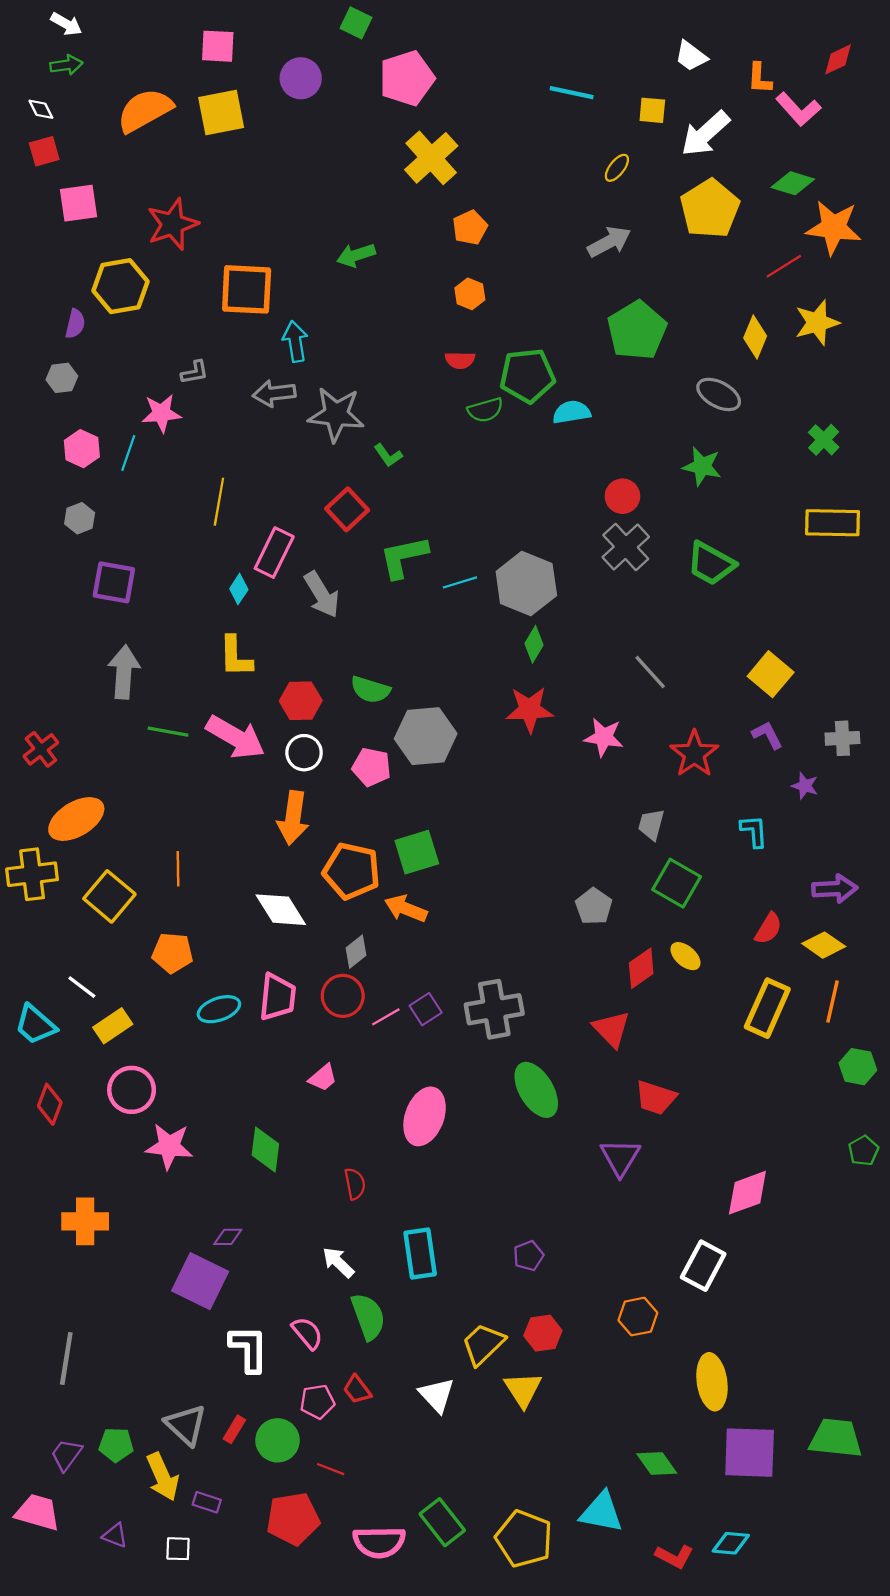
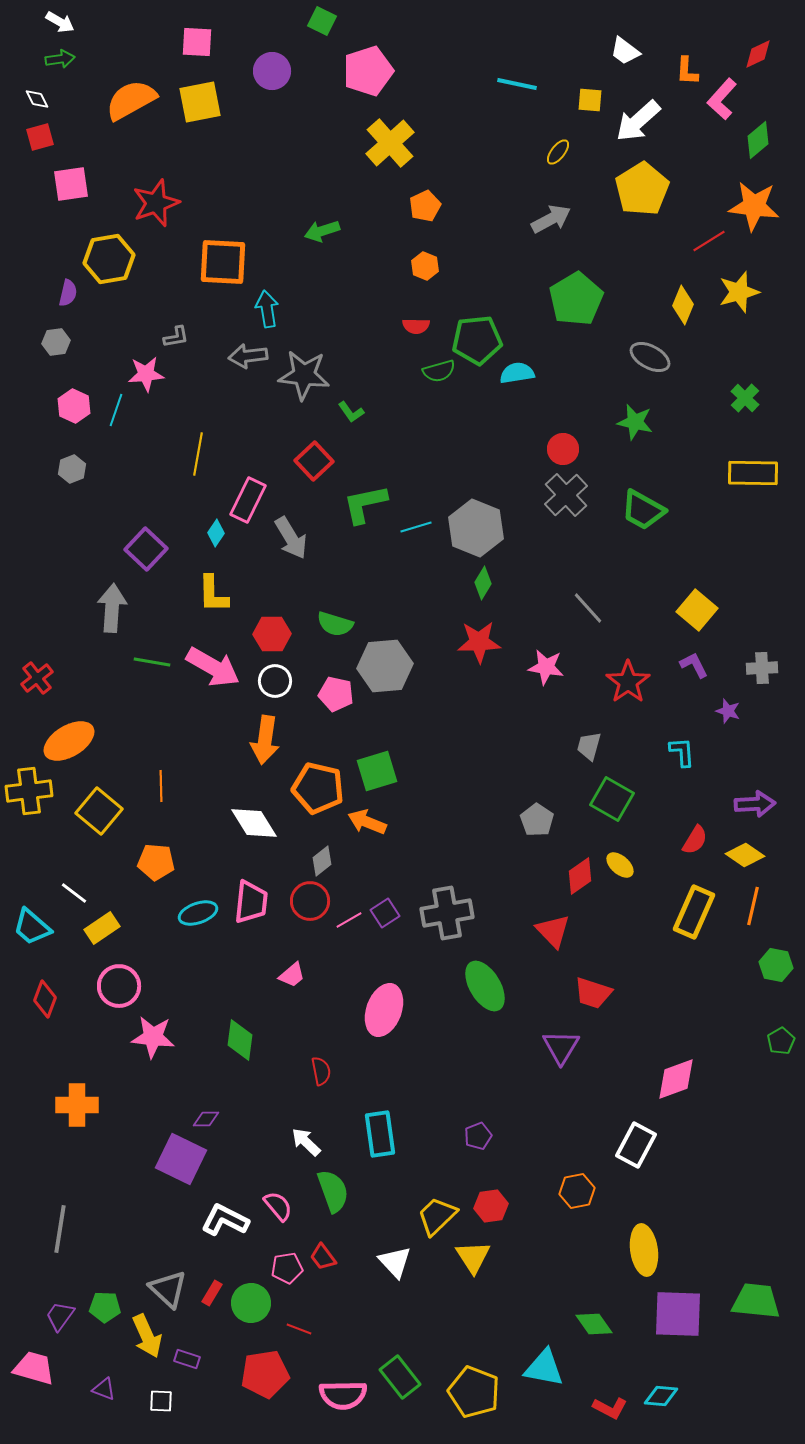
pink L-shape: (798, 109) -> (722, 99), turned 84
green diamond: (793, 183) -> (758, 140), moved, turned -57
purple square: (114, 582) -> (146, 549), moved, turned 33
white L-shape: (249, 1349) -> (225, 1220), turned -63

